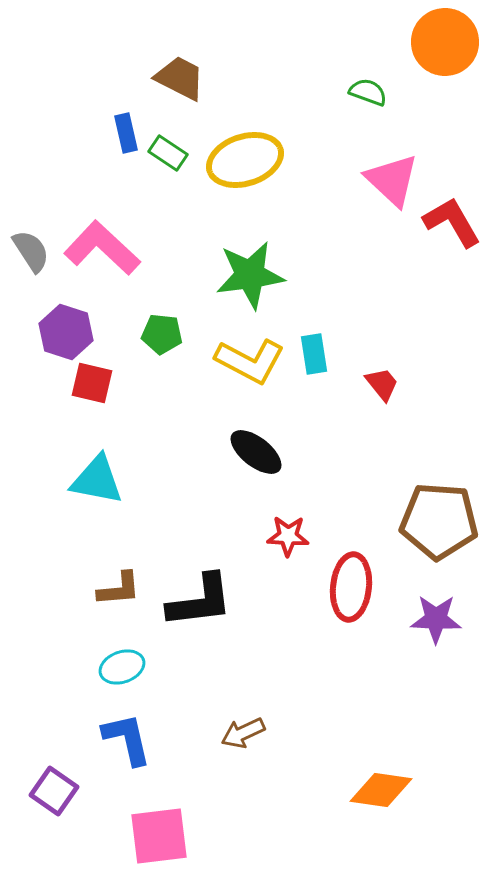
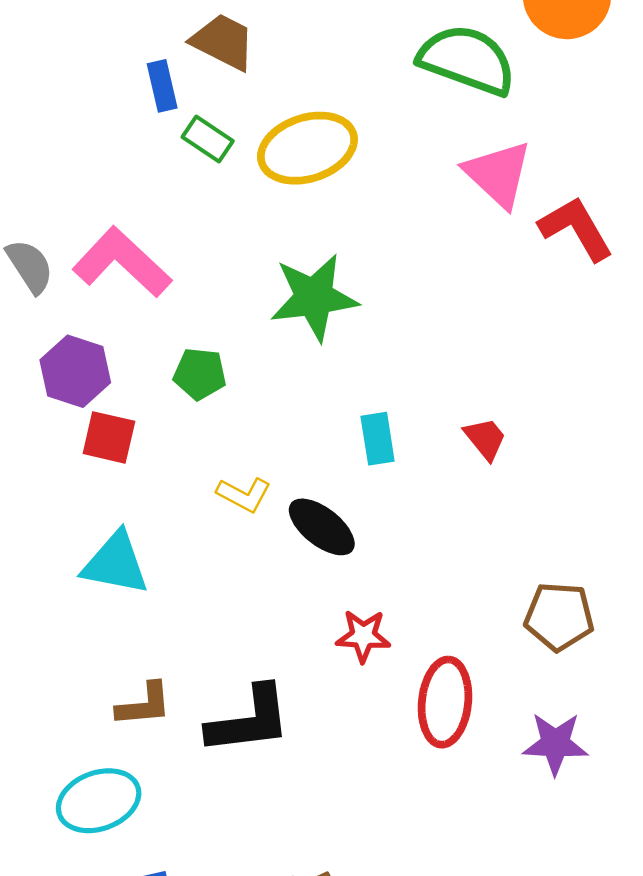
green semicircle: (368, 92) -> (467, 60), size x2.0
blue rectangle: (126, 133) -> (162, 86), moved
cyan rectangle: (314, 354) -> (378, 439), moved
yellow L-shape: (250, 361) -> (244, 495), moved, size x0.6
brown pentagon: (439, 521) -> (559, 616), size x0.7
cyan ellipse: (122, 667) -> (99, 801), moved, size x1.4

